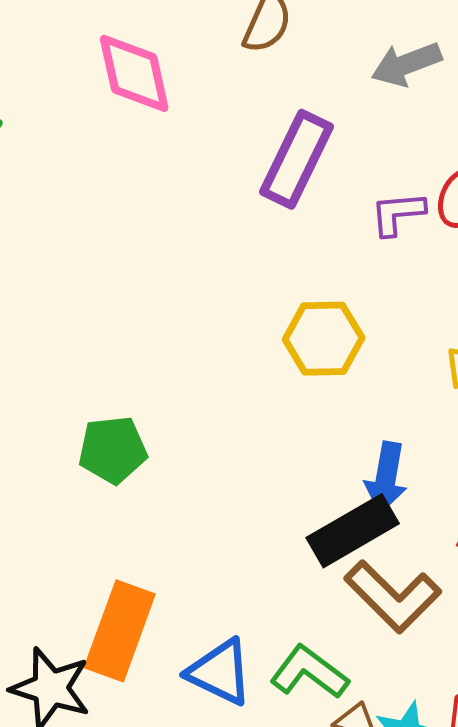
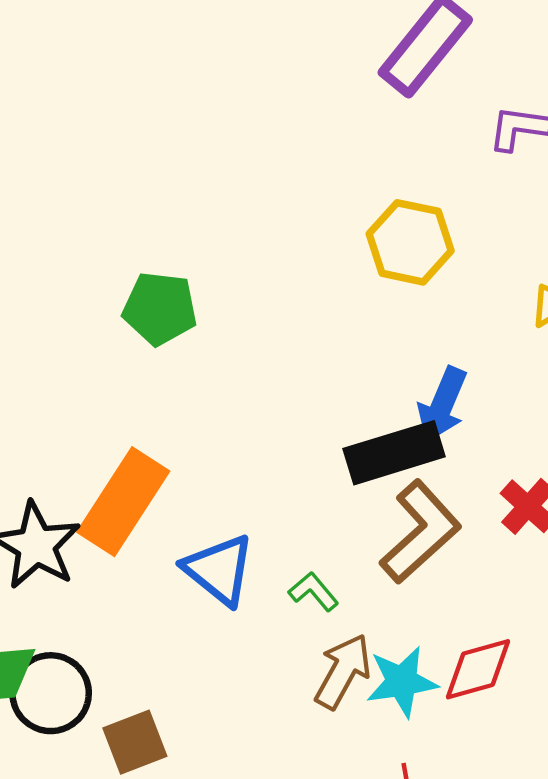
brown L-shape: (393, 596) -> (420, 532), turned -100
green L-shape: (309, 672) -> (313, 592), size x0.6

